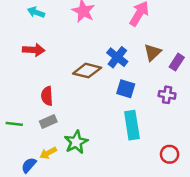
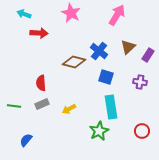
cyan arrow: (36, 12) -> (24, 14), moved
red arrow: (34, 50) -> (39, 33), moved
green star: (76, 142) -> (99, 131), moved
yellow arrow: (48, 153) -> (69, 109), moved

